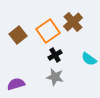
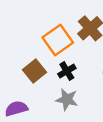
brown square: (18, 35) -> (34, 71), moved

